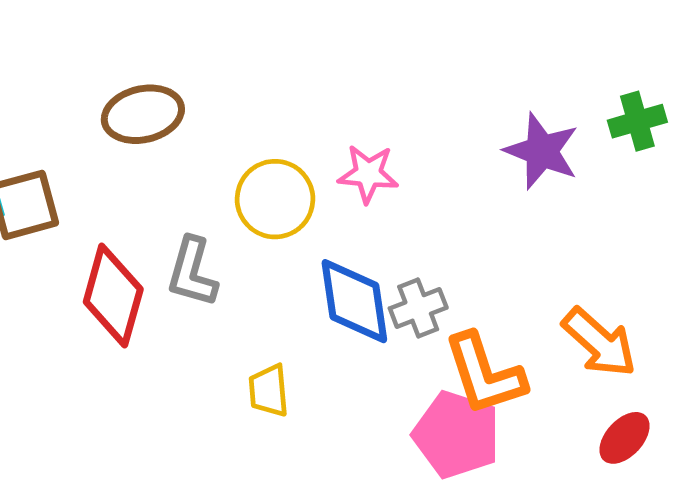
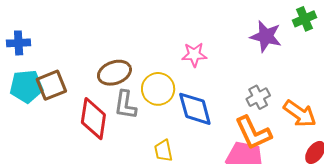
brown ellipse: (143, 114) -> (114, 73), moved
yellow circle: (275, 199) -> (158, 89), moved
gray cross: (418, 308) -> (258, 97), moved

